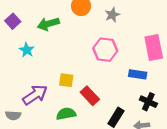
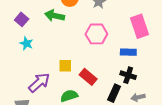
purple square: (13, 21) -> (22, 19), moved
green arrow: (48, 24) -> (55, 16), moved, turned 36
black cross: (148, 102) -> (128, 75), moved

